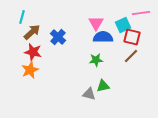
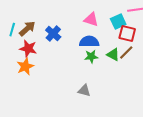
cyan line: (22, 17) -> (12, 30), moved
pink triangle: (96, 23) -> (91, 20), turned -42
blue semicircle: (103, 37) -> (89, 42), moved
green triangle: (103, 86) -> (113, 55), moved, turned 40

